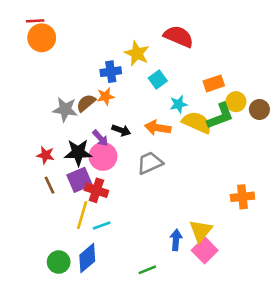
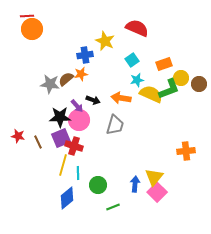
cyan square: (158, 79) -> (132, 60), moved
red star: (46, 155) -> (18, 136), moved
gray trapezoid: (150, 163) -> (115, 125), turned 130
cyan line: (102, 226) -> (78, 173), turned -72
green circle: (59, 262) -> (98, 185), moved

